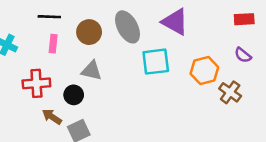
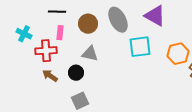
red cross: (36, 83) -> (46, 51), moved
brown arrow: (52, 117) -> (50, 76), moved

